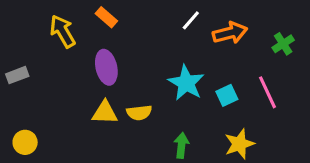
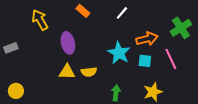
orange rectangle: (106, 17) -> (83, 11), moved
orange arrow: (230, 33) -> (147, 39), moved
green cross: (283, 44) -> (181, 28), size x1.5
cyan square: (227, 95) -> (145, 61), turned 32

